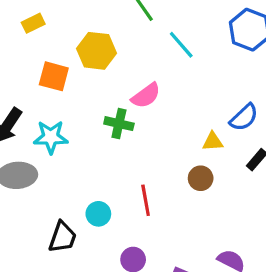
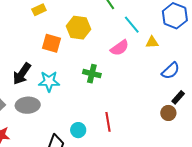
pink semicircle: (146, 96) -> (120, 48), moved
yellow triangle: (213, 142) -> (152, 42), moved
brown circle: (201, 178) -> (168, 113), moved

